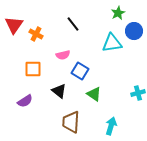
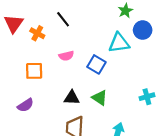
black line: (73, 24) -> (63, 19), moved
blue square: (80, 71) -> (96, 64), moved
black triangle: (59, 91) -> (72, 98), moved, turned -35

